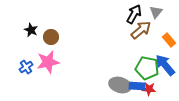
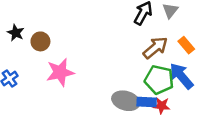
brown arrow: (141, 30) -> (155, 48), moved
pink star: (48, 62) -> (60, 72), moved

